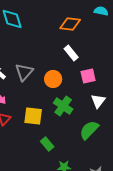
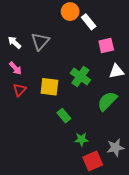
orange circle: (53, 79) -> (70, 12), moved
white triangle: (98, 101) -> (116, 71), turned 42

